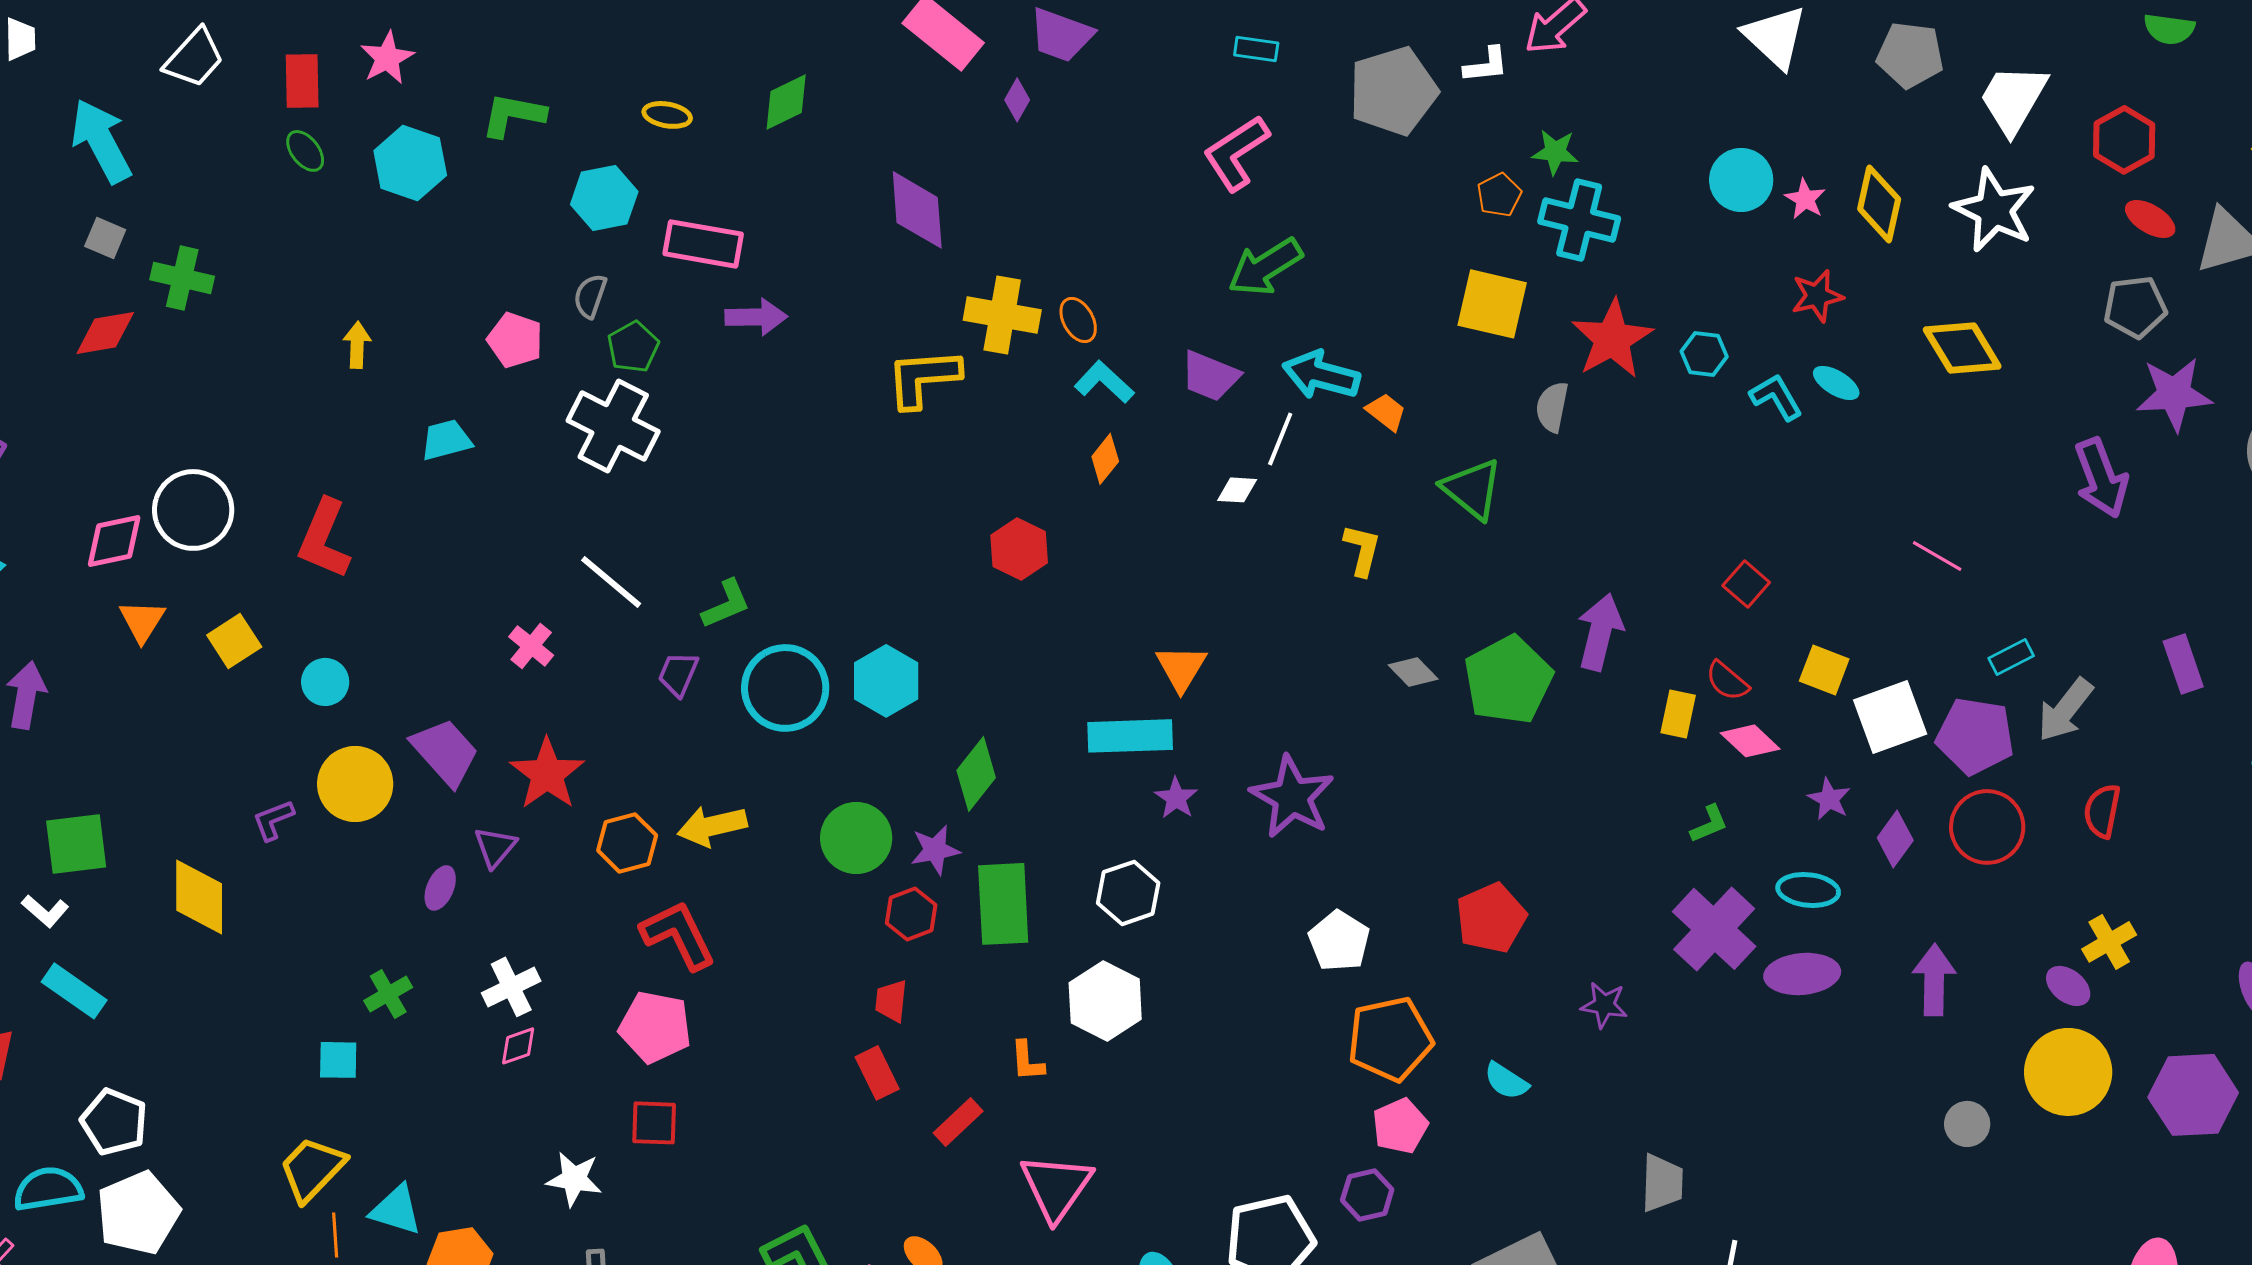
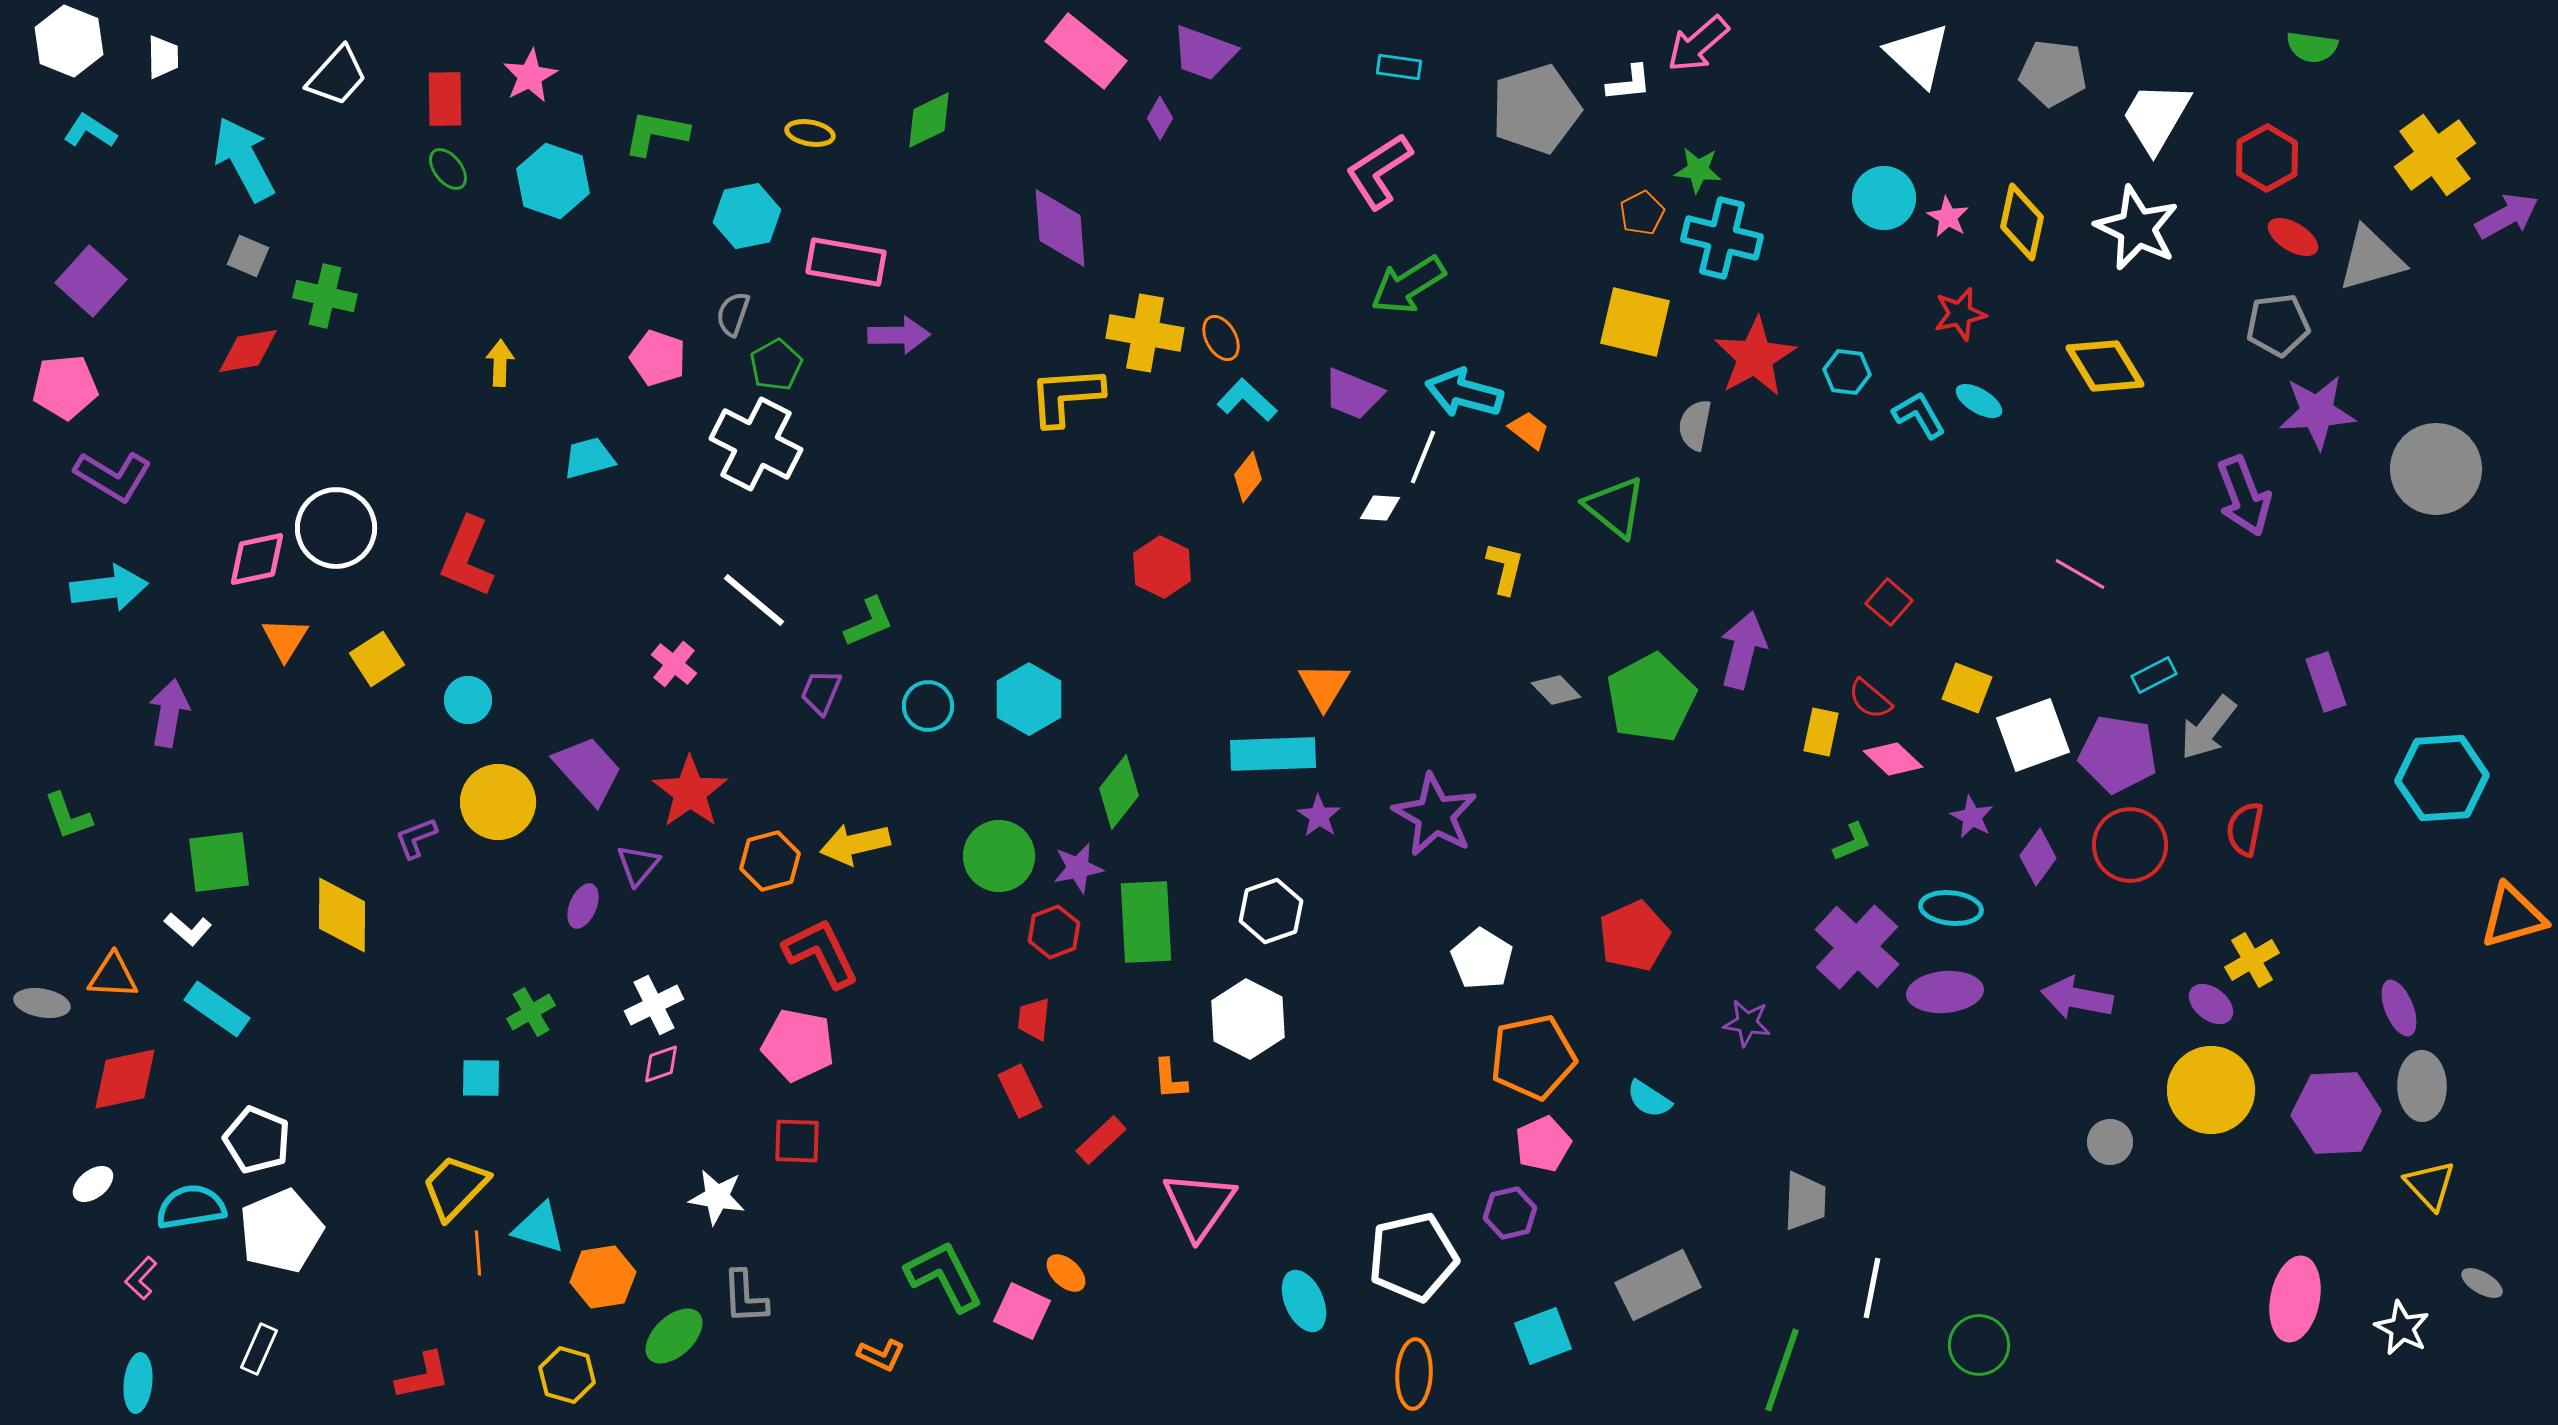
cyan circle: (785, 688) -> (928, 706), size x0.6
purple arrow: (1934, 980) -> (2077, 998), turned -80

